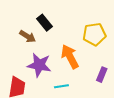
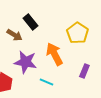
yellow pentagon: (94, 34) -> (77, 33), turned -30
cyan line: (61, 86) -> (46, 82), turned 32

